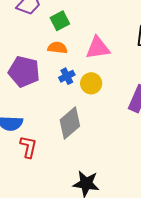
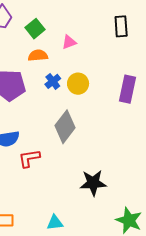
pink triangle: (98, 48) -> (69, 42), moved, size x0.6
red L-shape: (28, 147) -> (29, 158), turned -100

